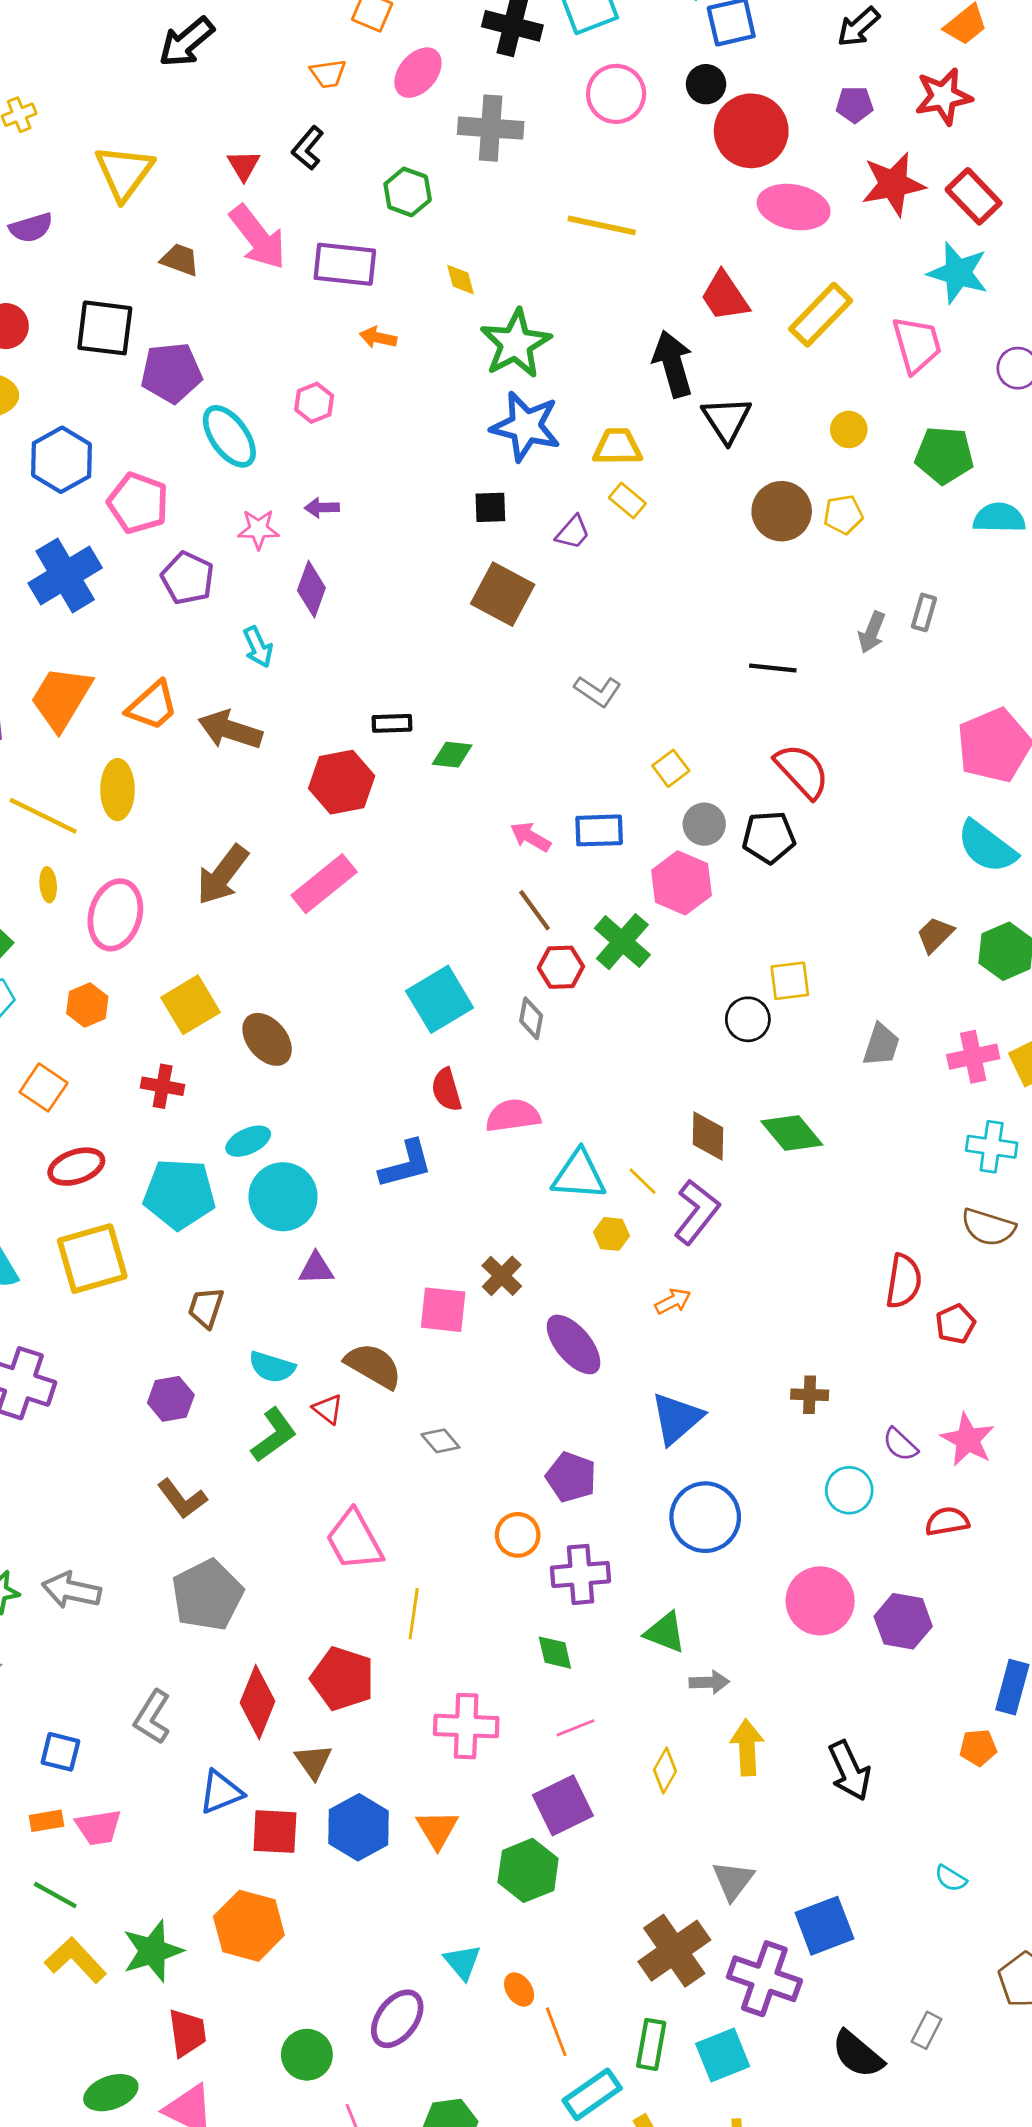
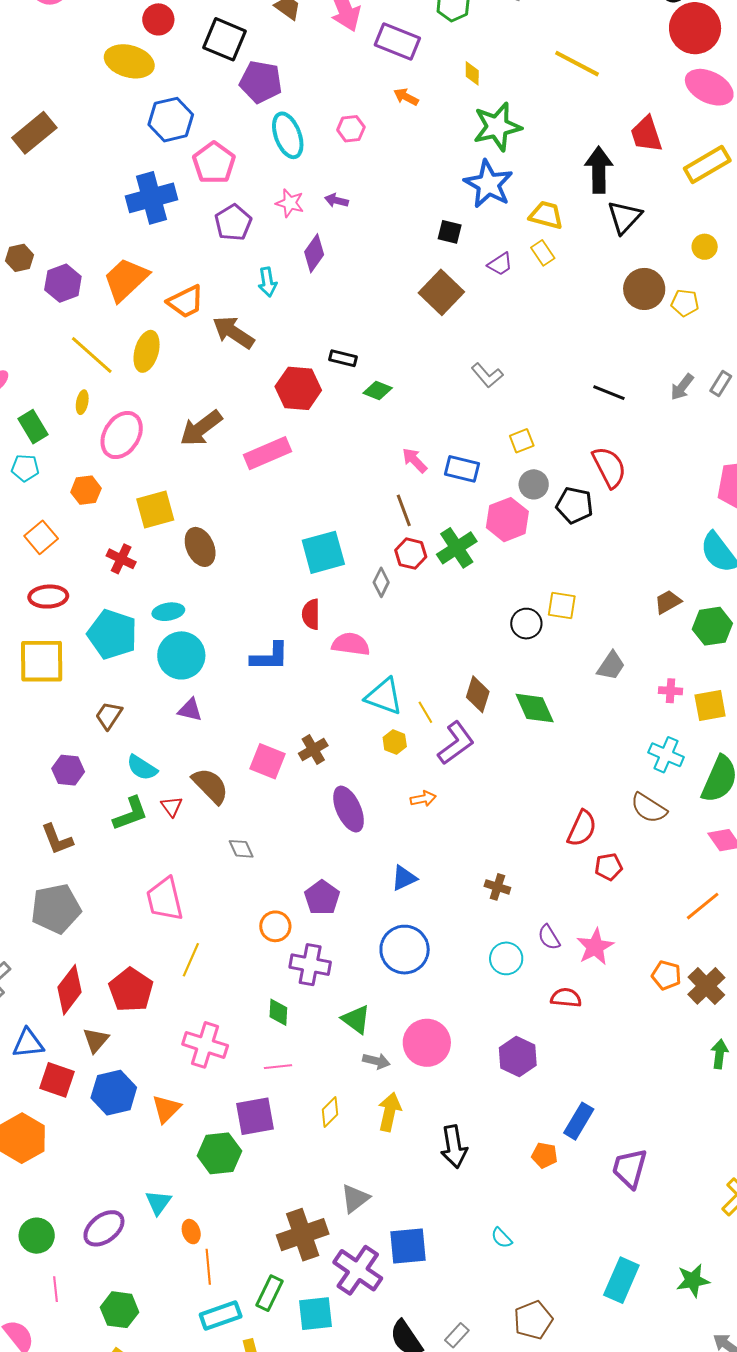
pink cross: (973, 1057) -> (671, 691), size x0.7
blue triangle: (677, 1418) -> (404, 878), size x0.7
pink circle: (820, 1601) -> (427, 1043), moved

